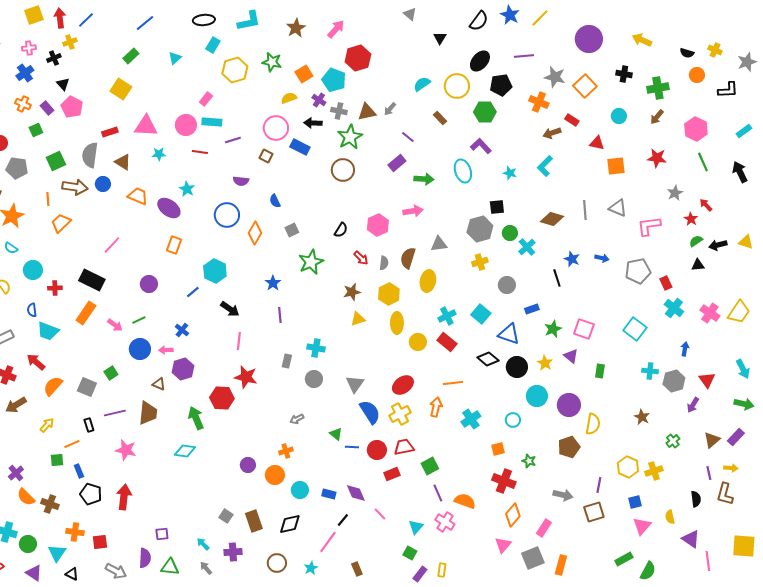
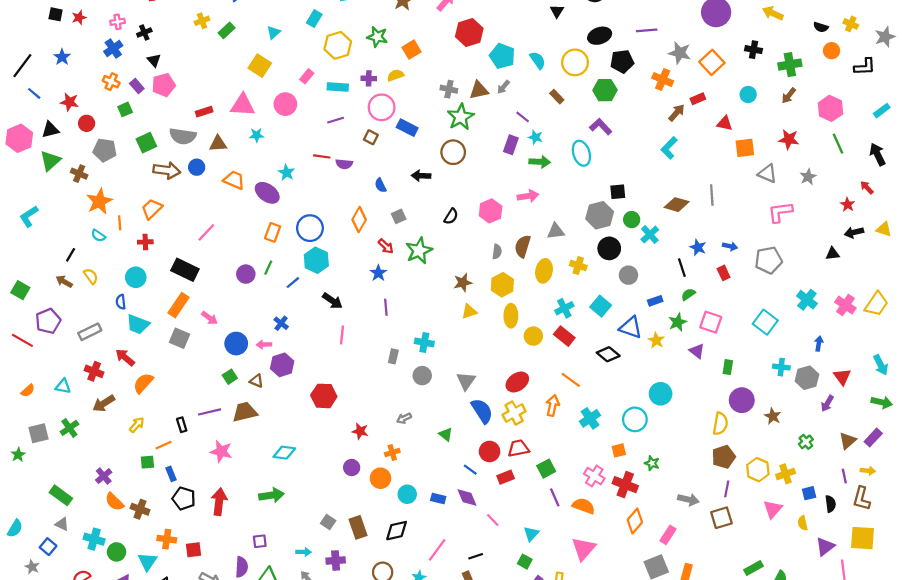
yellow cross: (70, 42) -> (202, 21), moved
black ellipse: (480, 61) -> (600, 36), turned 30
cyan pentagon: (334, 80) -> (502, 56), moved
cyan semicircle: (422, 84) -> (538, 60), turned 90
yellow square: (121, 89) -> (260, 66), moved
purple cross: (319, 100) -> (369, 78), moved, turned -32
pink pentagon: (72, 107) -> (164, 85), turned 30
red rectangle: (572, 120) -> (698, 99), turned -56
cyan rectangle: (212, 122) -> (338, 87), moved
black arrow: (313, 123) -> (421, 176), moved
brown arrow: (552, 133) -> (677, 113), turned 150
red line: (200, 152) -> (322, 156), moved
gray semicircle: (90, 155) -> (183, 136), turned -90
brown triangle: (123, 162) -> (218, 144), turned -36
purple rectangle: (397, 163) -> (511, 145), turned -30
cyan star: (510, 173) -> (535, 137), moved
orange line: (48, 199) -> (120, 223), moved
red arrow: (706, 205) -> (867, 187), moved
gray triangle: (618, 208) -> (767, 174), moved
blue circle: (227, 215) -> (310, 228), moved
red star: (691, 219) -> (848, 205), moved
green semicircle: (696, 241) -> (688, 294), moved
red arrow: (361, 258) -> (386, 246), moved
yellow cross: (480, 262) -> (578, 266), moved, turned 35
cyan circle: (33, 270) -> (136, 277), moved
red rectangle: (666, 283) -> (724, 273), moved
red cross: (55, 288) -> (145, 242), moved
green line: (139, 320) -> (268, 268), moved, turned -40
yellow star: (545, 363) -> (656, 340), moved
black circle: (517, 367) -> (609, 248), moved
green square: (111, 373) -> (230, 377), moved
red star: (246, 377) -> (360, 431), moved, size x0.7
orange line: (453, 383) -> (571, 380), turned 42
gray square: (87, 387) -> (180, 338), moved
purple circle: (569, 405) -> (742, 400), moved
brown trapezoid: (148, 413) -> (245, 412), turned -110
green arrow: (196, 418) -> (271, 495), moved, turned 105
cyan circle: (513, 420) -> (635, 419), size x1.5
blue line: (352, 447) -> (470, 470), moved, turned 32
brown pentagon: (569, 447) -> (724, 457), moved
blue square: (635, 502) -> (809, 493), moved
black line: (343, 520) -> (476, 556), moved, turned 32
pink cross: (445, 522) -> (594, 476), moved
pink triangle: (642, 526) -> (773, 509), moved
purple triangle: (691, 539) -> (825, 547), turned 48
cyan arrow: (203, 544) -> (304, 552), turned 136
pink triangle: (503, 545) -> (584, 549), moved, size x1.4
yellow square: (744, 546) -> (863, 538), moved

